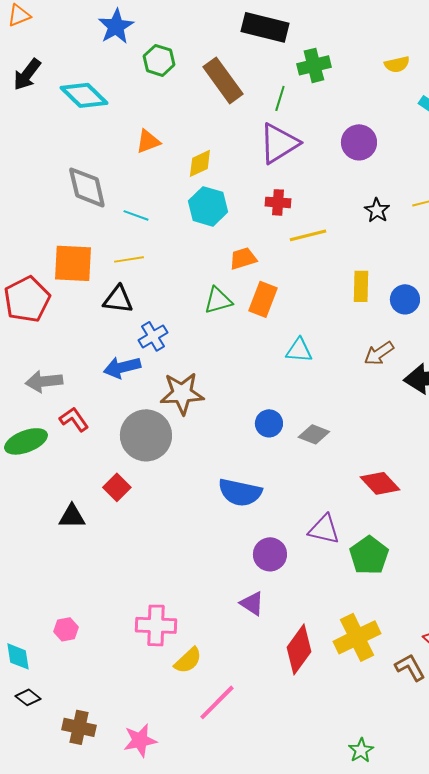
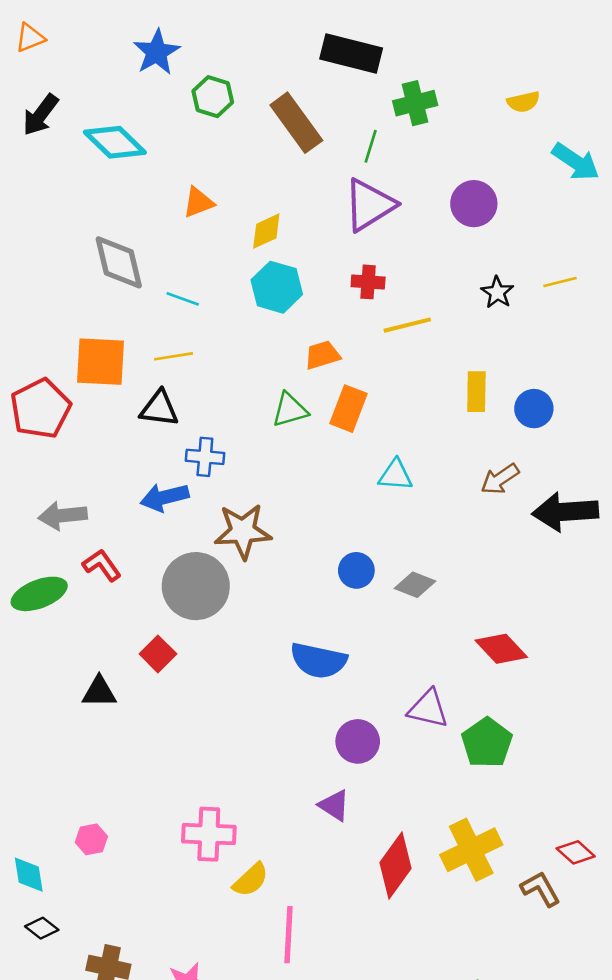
blue cross: (153, 336) -> (205, 457), turned 36
pink line: (217, 702) -> (288, 935), turned -42

